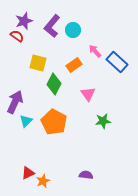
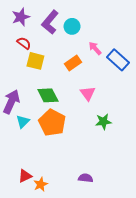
red semicircle: (17, 36) -> (24, 43), moved
green diamond: (54, 84) -> (48, 95), moved, turned -55

